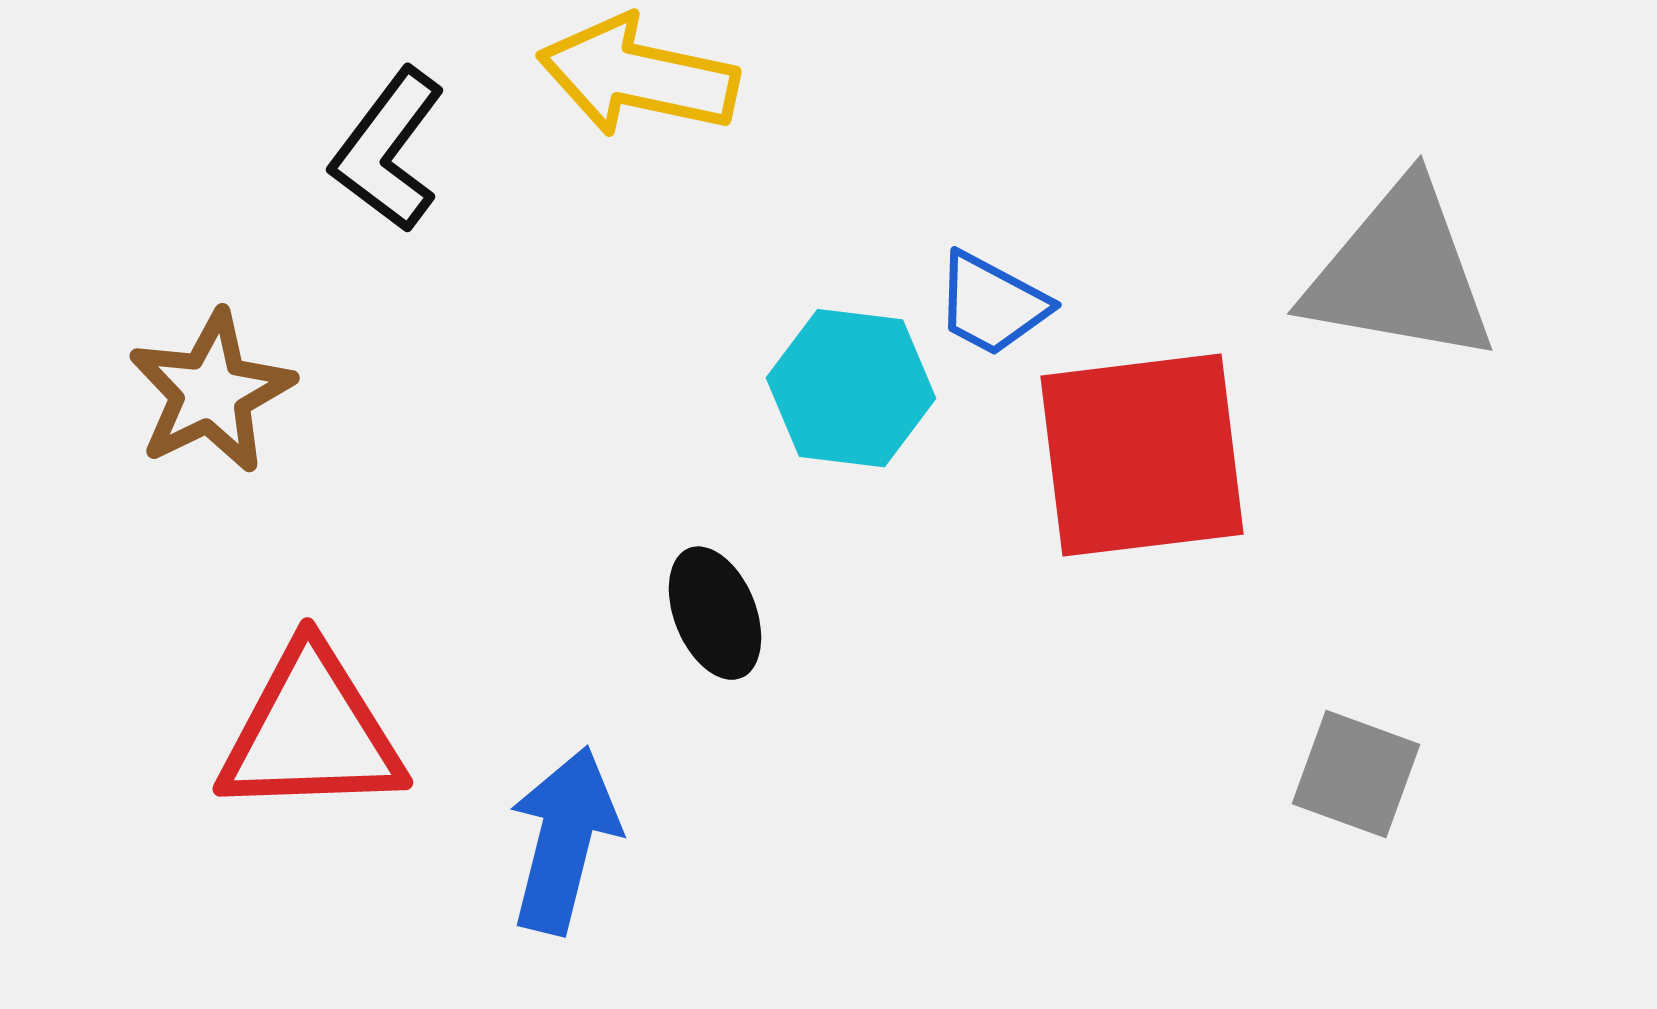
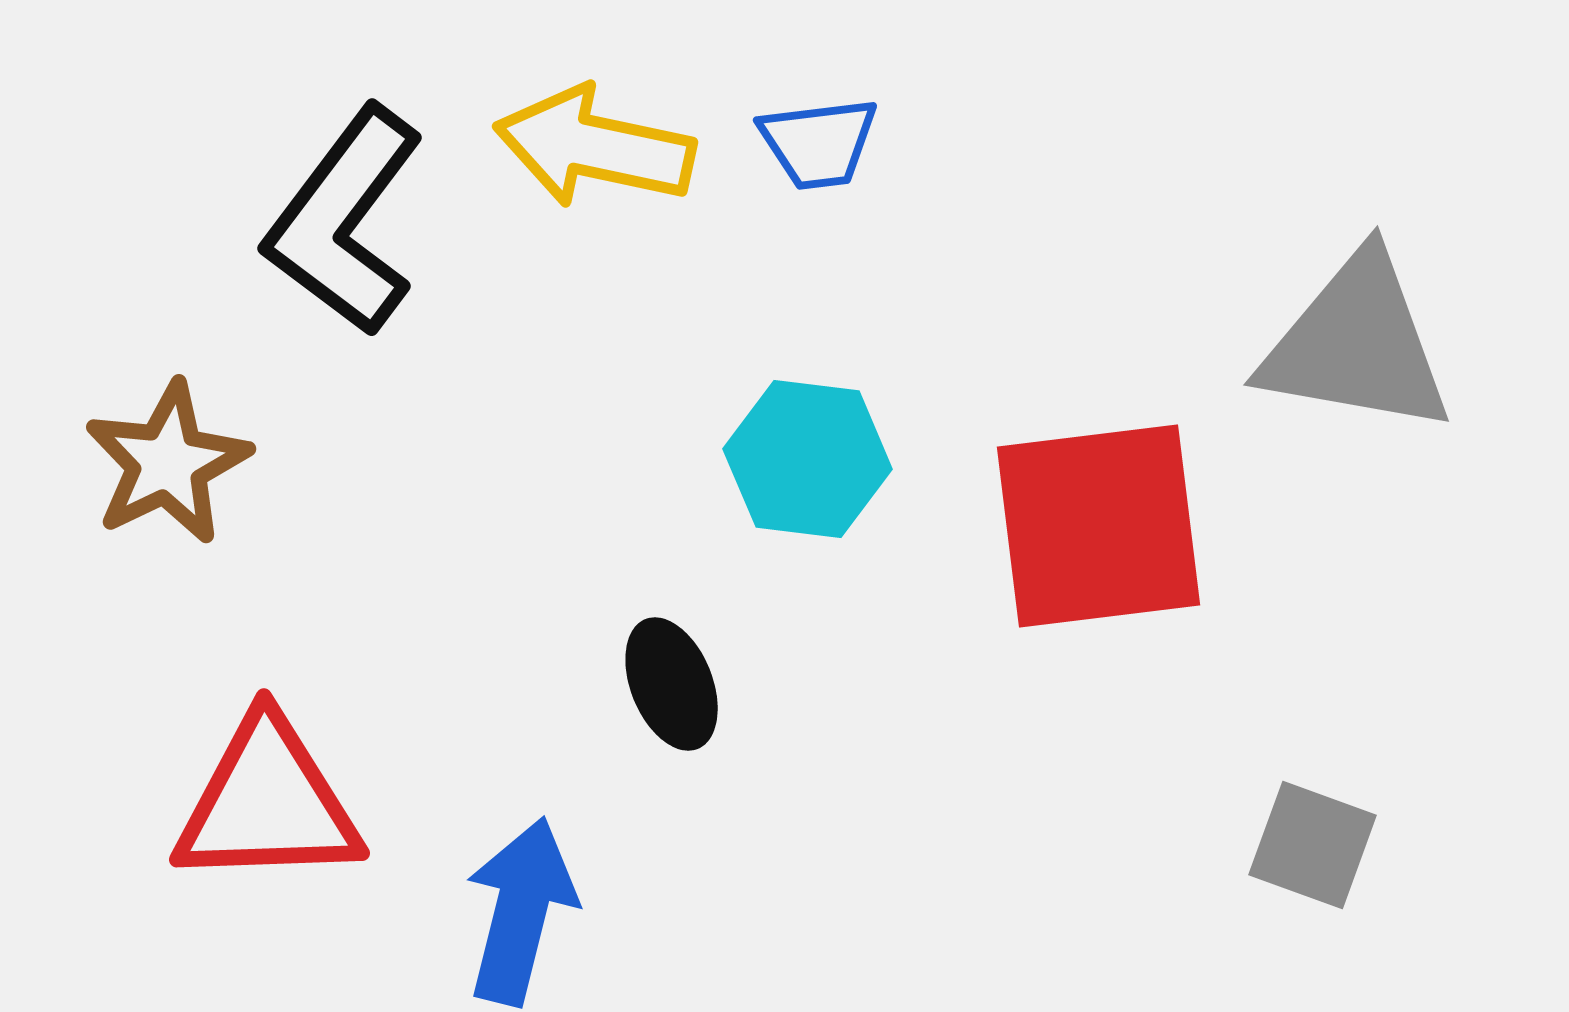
black L-shape: (388, 150) -> (345, 221), size x1.4
blue trapezoid: (992, 304) -> (819, 143), moved, turned -35

